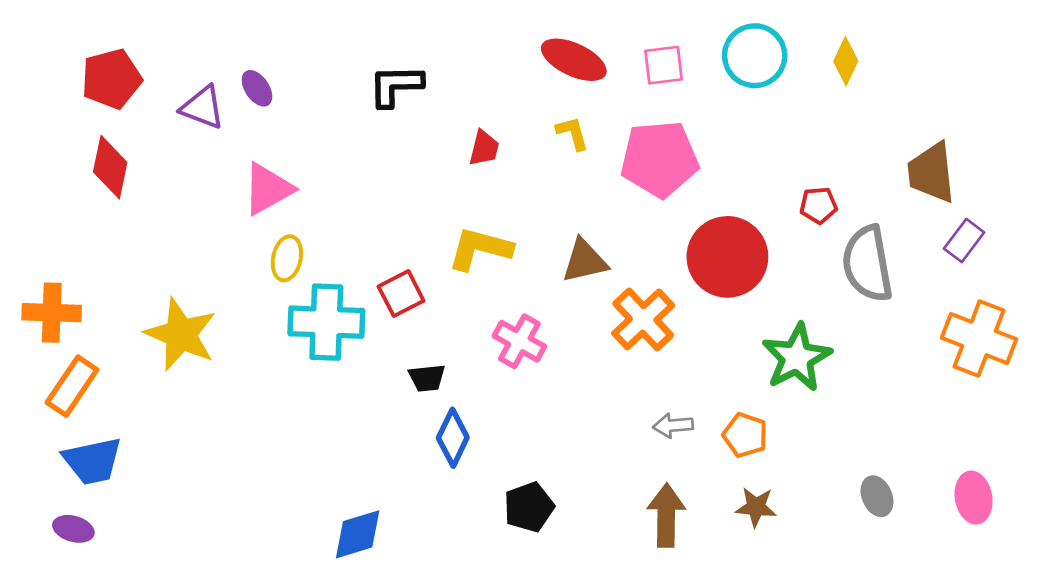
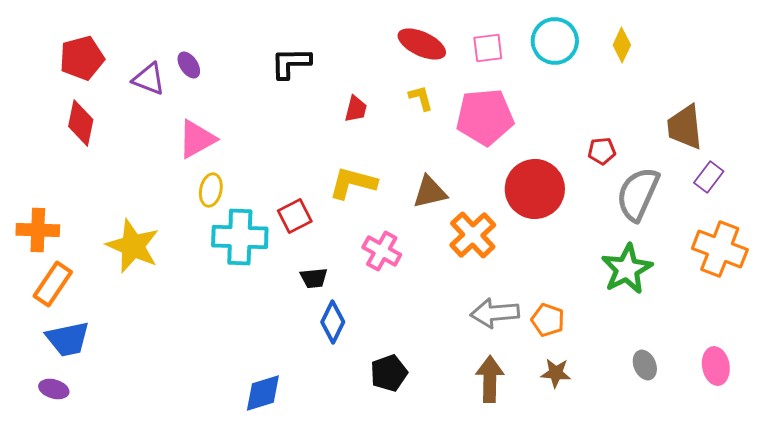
gray semicircle: (867, 264) -> (638, 194), turned 34
green star: (797, 358) -> (627, 269), moved
gray arrow: (673, 426) -> (495, 313), size x1.6

